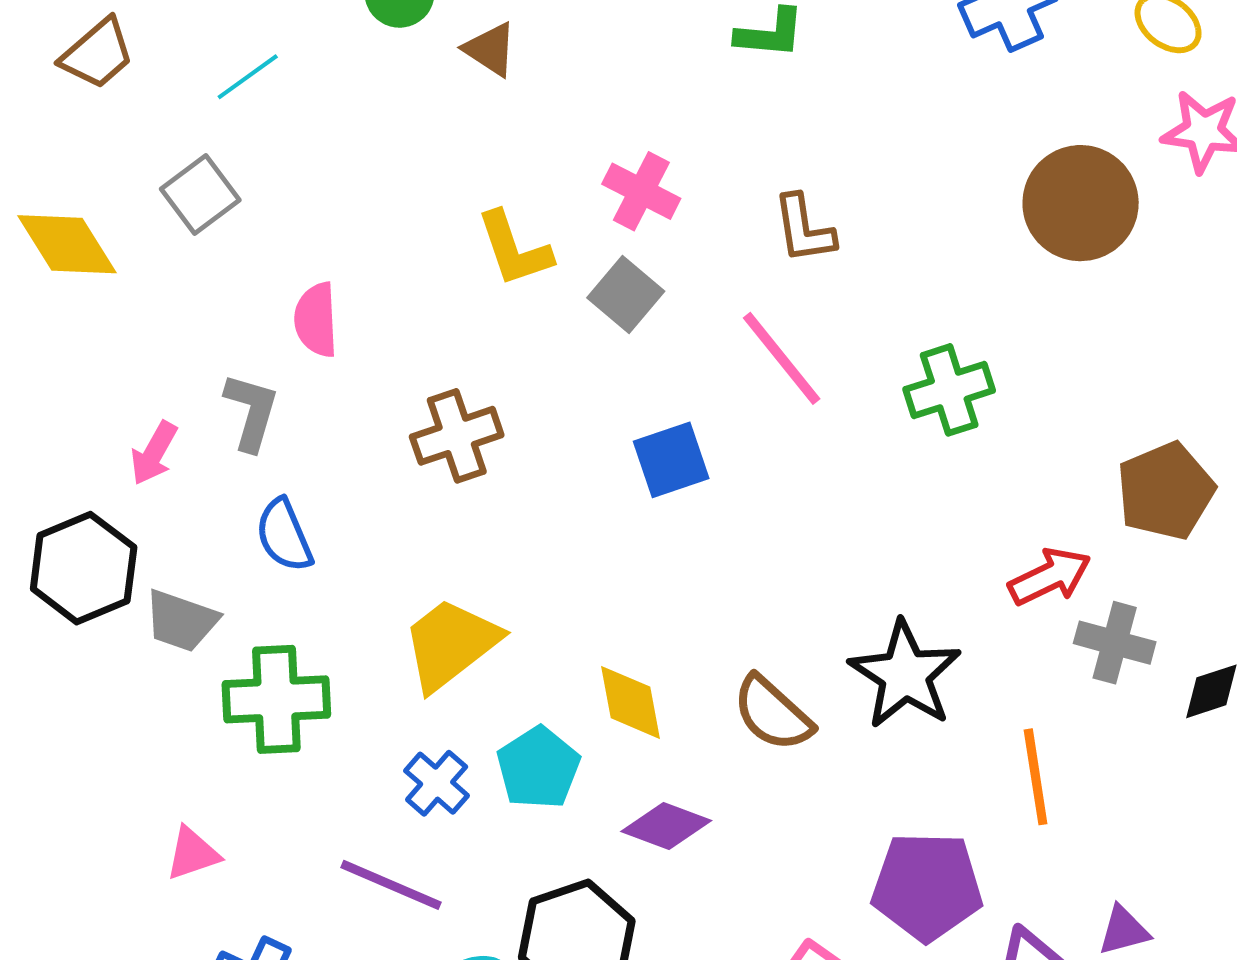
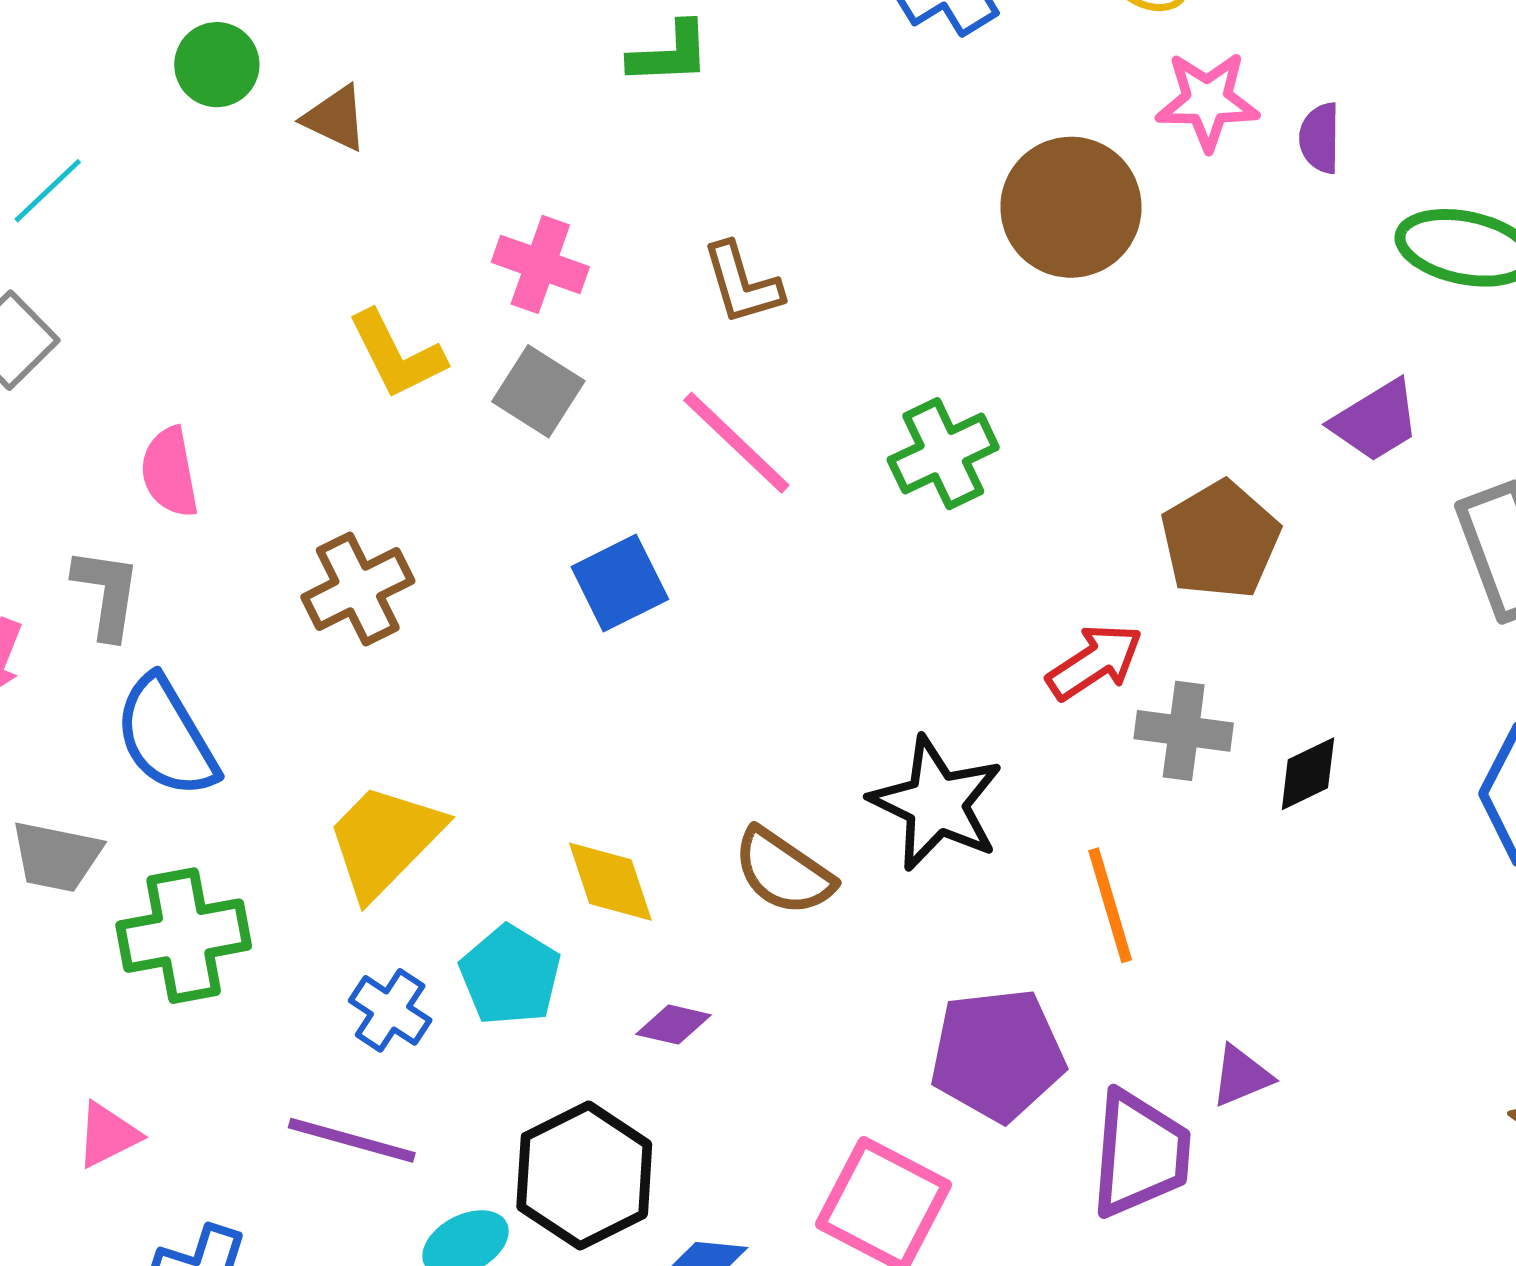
blue semicircle: (284, 535) -> (166, 737), size x1.4
purple diamond: (666, 826) -> (674, 1025), size x0.7

